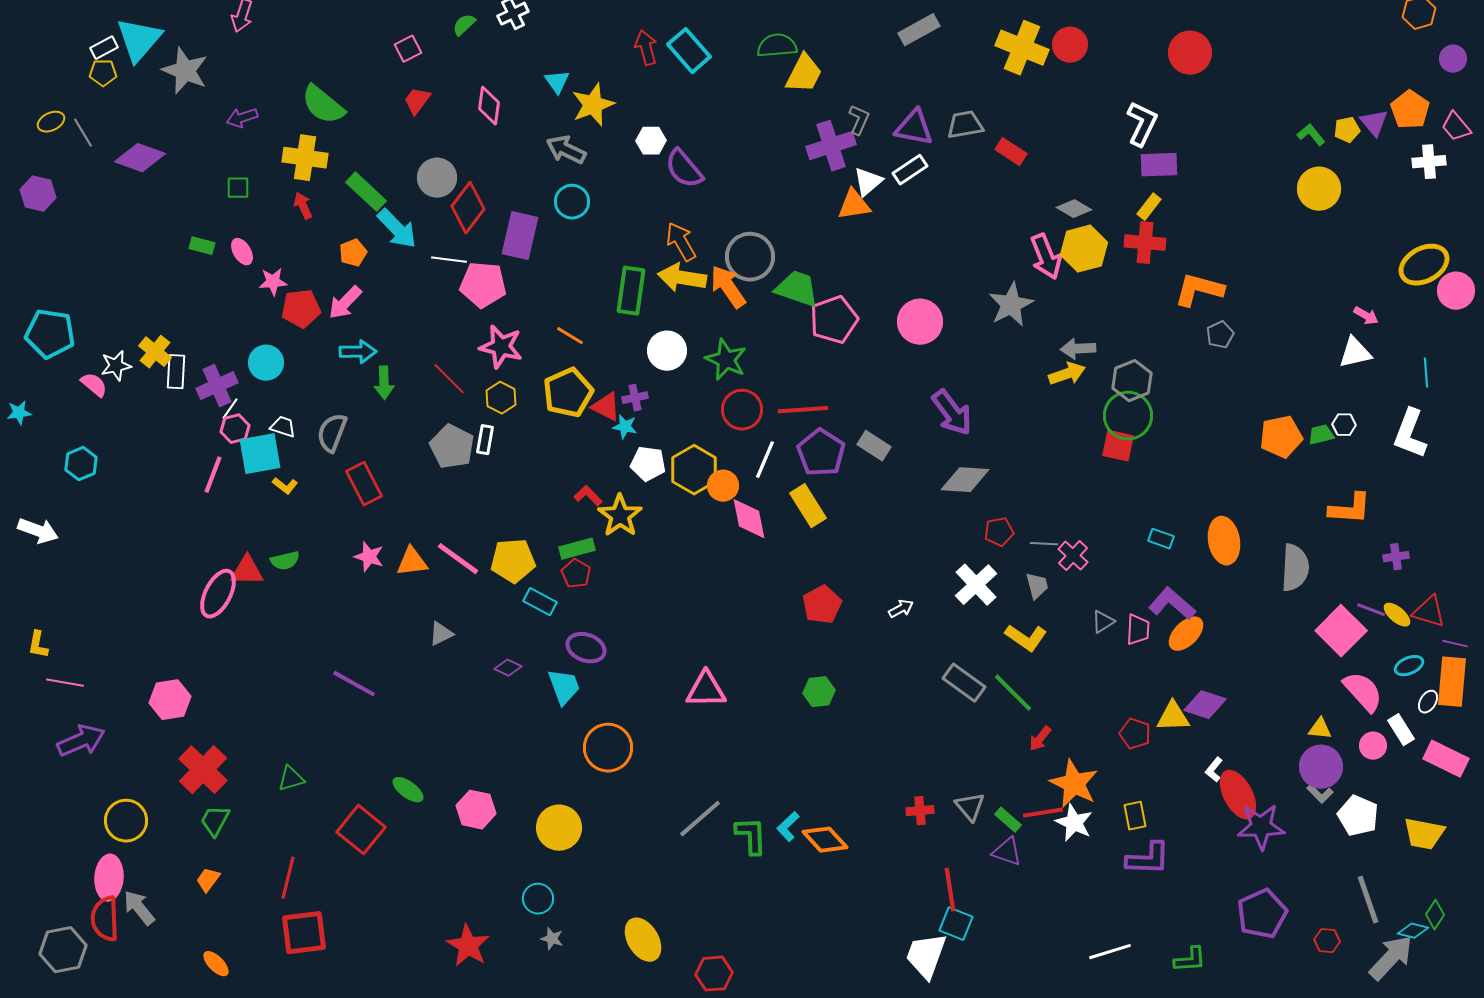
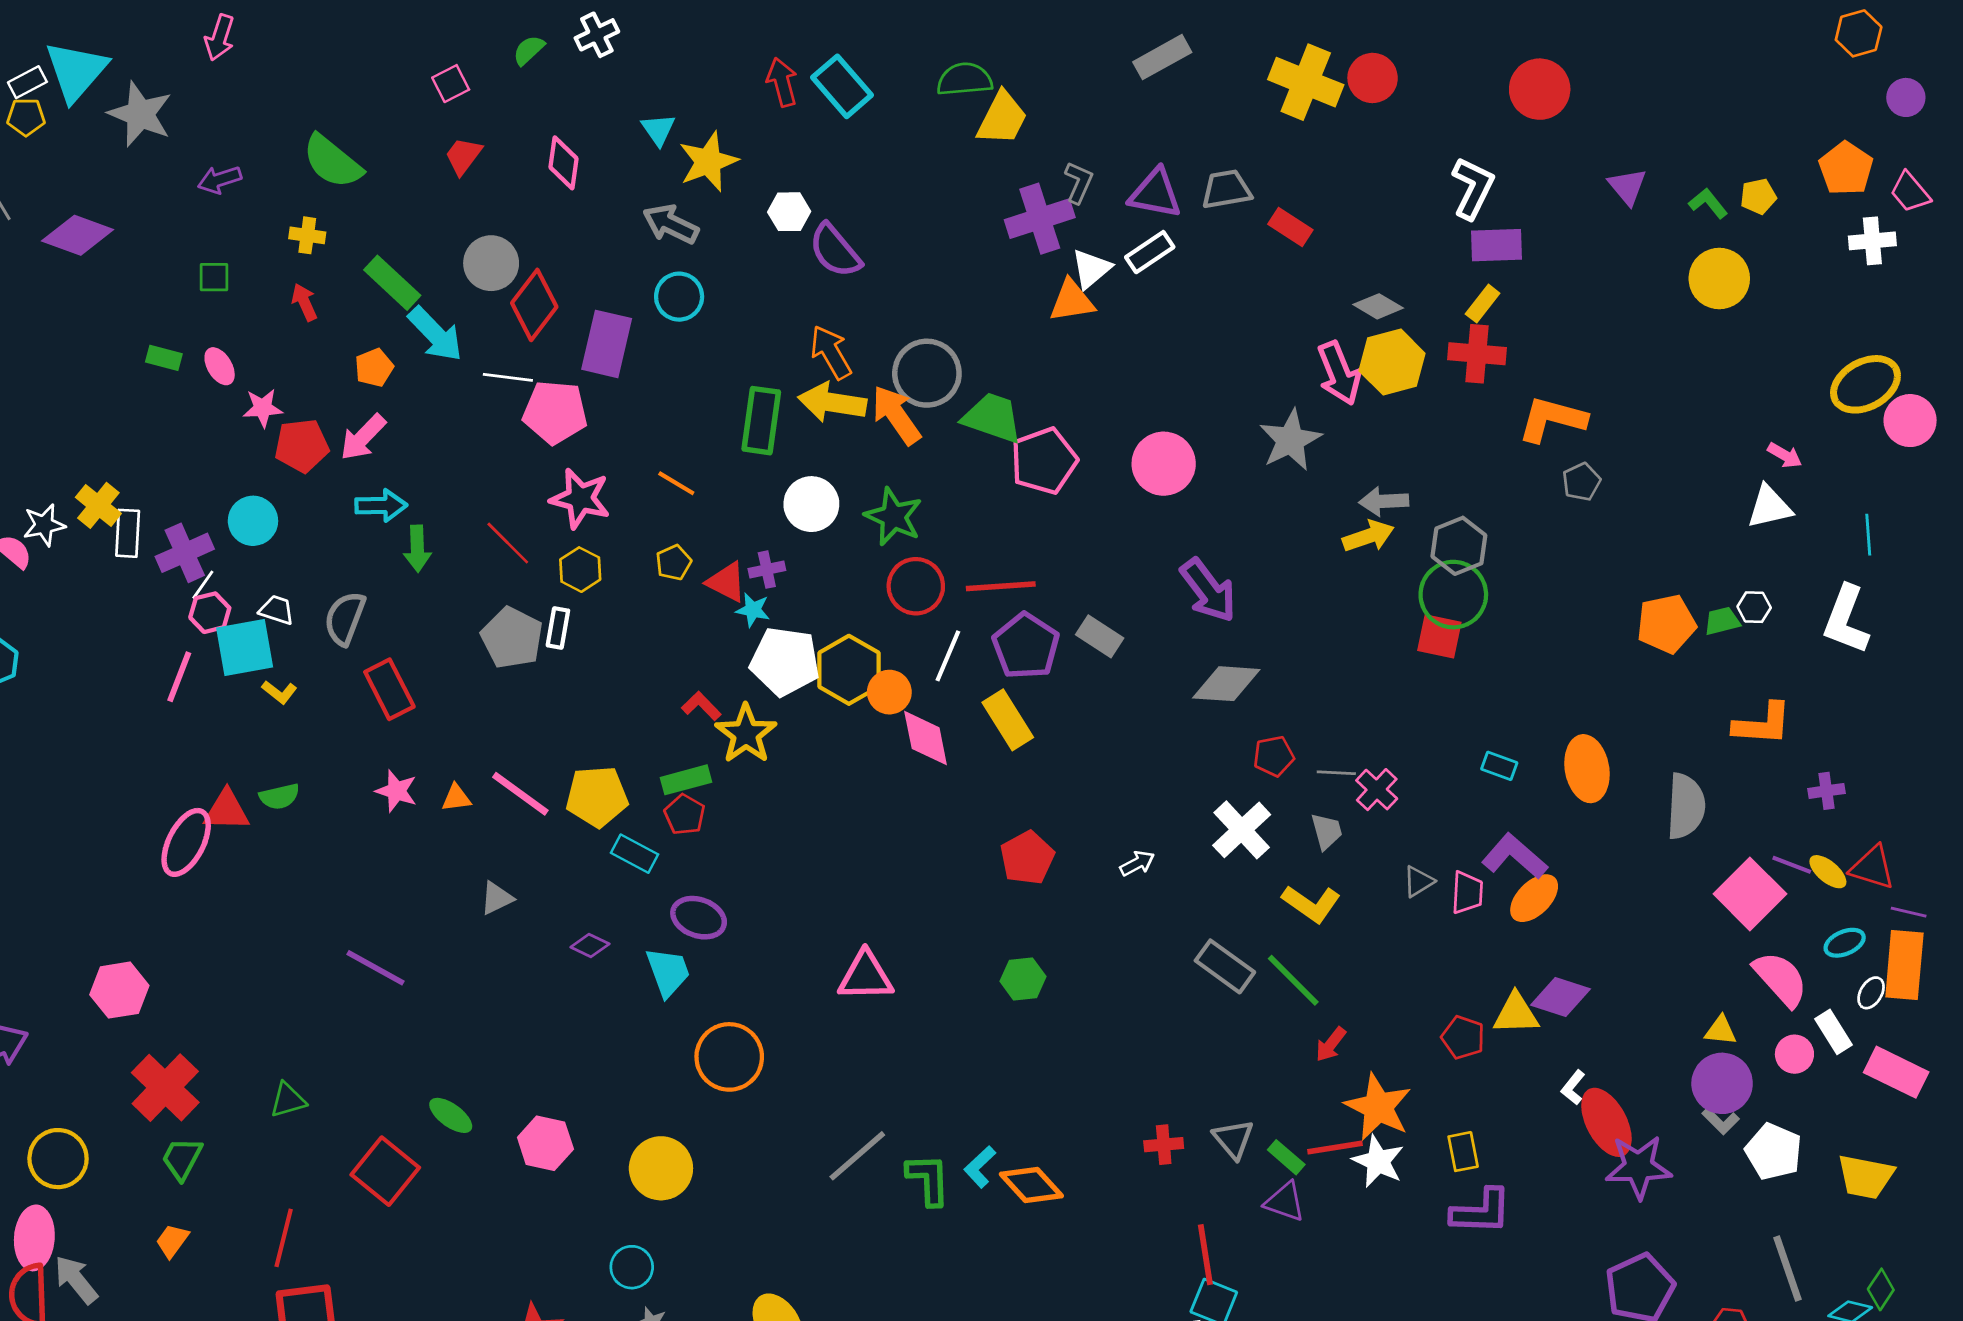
purple triangle: (1374, 123) -> (1627, 187), moved
yellow cross: (305, 158) -> (307, 235), size x0.6
yellow pentagon: (568, 393) -> (674, 563), size x0.5
white pentagon: (648, 464) -> (785, 661), size x1.4
orange triangle: (412, 562) -> (456, 798), size x0.7

